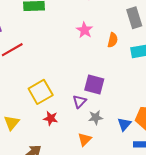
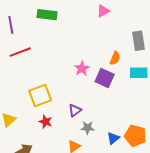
pink star: (84, 30) -> (82, 68), moved
purple square: (94, 84) -> (105, 78), moved

